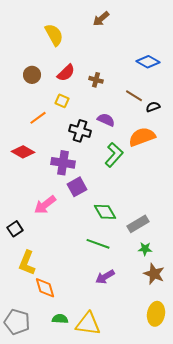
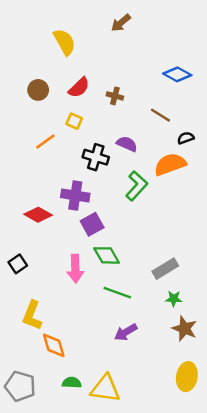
black semicircle: (153, 107) -> (186, 138), moved
red diamond: (23, 152) -> (38, 215), moved
pink arrow: (45, 205) -> (75, 269), moved, turned -55
green diamond: (105, 212) -> (106, 255), moved
black square: (15, 229) -> (18, 264), moved

